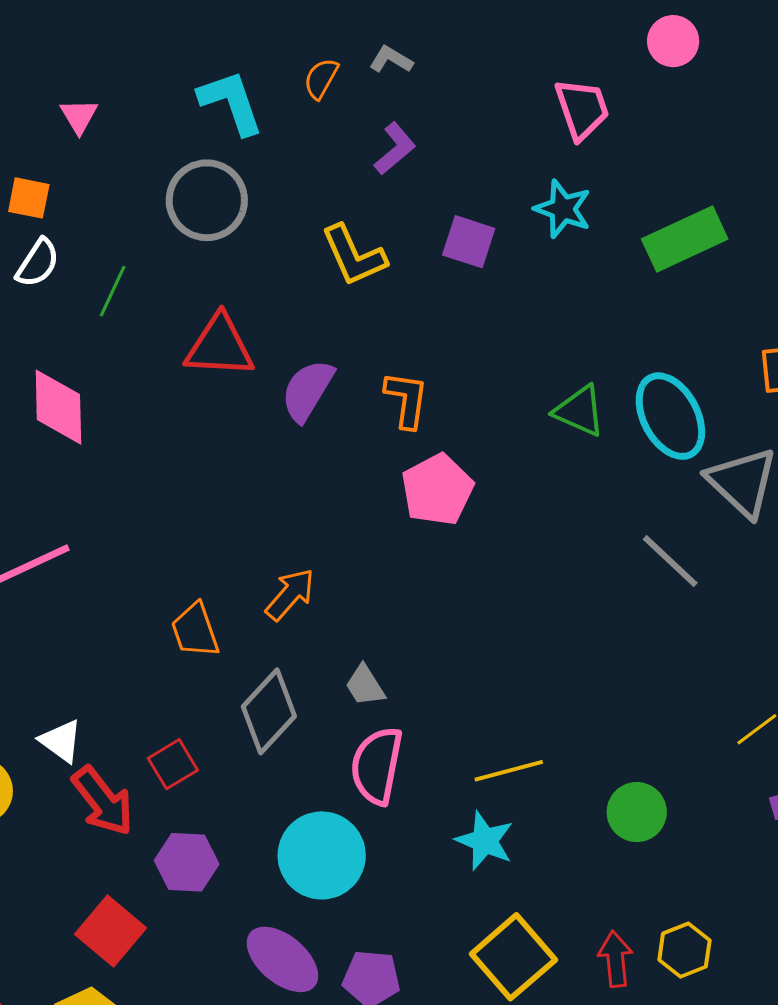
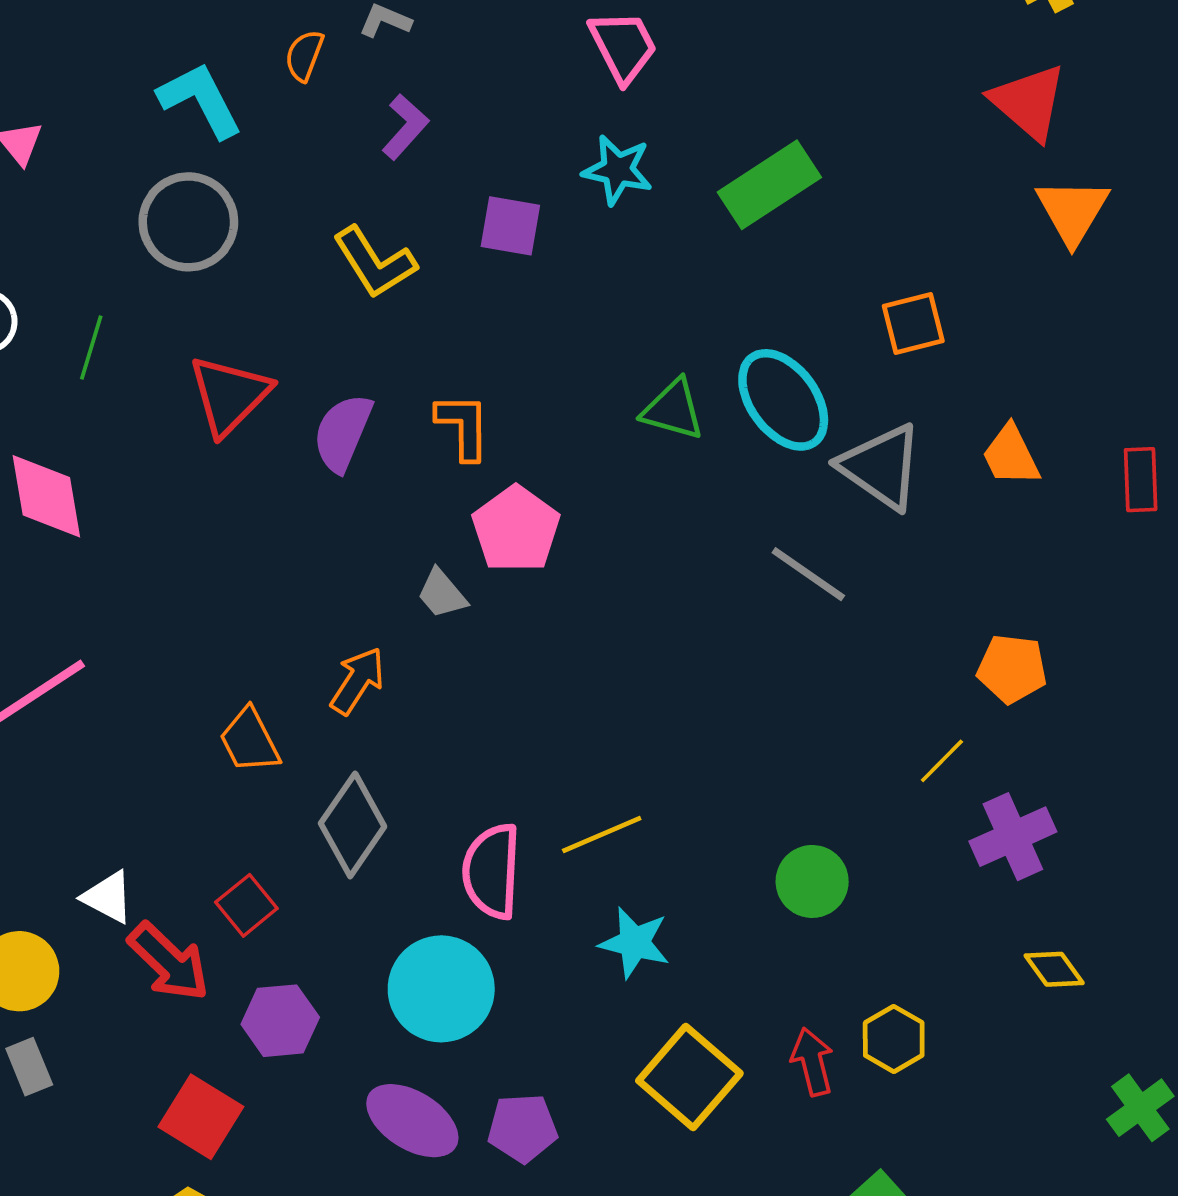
red triangle: (220, 346) -> (229, 395), turned -40
gray trapezoid: (365, 686) -> (442, 594), moved
yellow line: (509, 771) -> (602, 835), moved

